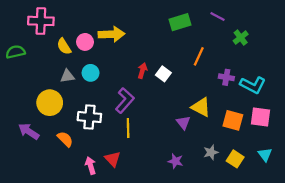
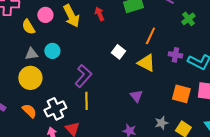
yellow arrow: (111, 34) -> (71, 16), turned 65
pink circle: (85, 42) -> (45, 15), moved
red arrow: (142, 71) -> (99, 14), moved, turned -40
yellow circle: (50, 103) -> (30, 78), moved
yellow triangle: (201, 107) -> (146, 63), moved
white cross: (89, 117) -> (55, 109), moved, turned -30

